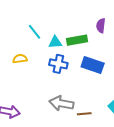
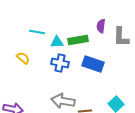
cyan line: (34, 32) -> (37, 32), turned -42
yellow semicircle: (20, 59) -> (23, 58), turned 48

